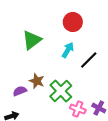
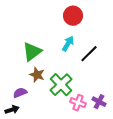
green triangle: (32, 40) -> (32, 52), moved
purple semicircle: (20, 91) -> (20, 93), moved

